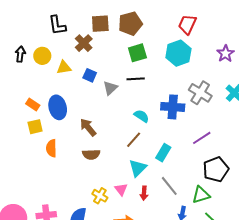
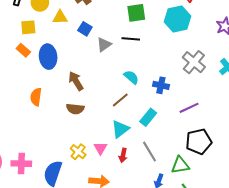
blue cross: (173, 107) -> (161, 85), moved, size x0.7
yellow square: (35, 127) -> (28, 27), moved

